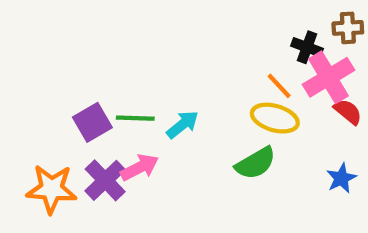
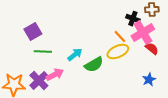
green line: (135, 118) -> (43, 52), moved
yellow ellipse: (275, 118) -> (118, 52), turned -40
purple square: (92, 122) -> (33, 32), moved
green semicircle: (255, 163) -> (94, 65), moved

